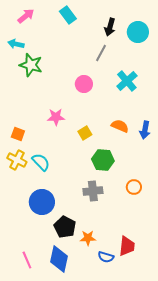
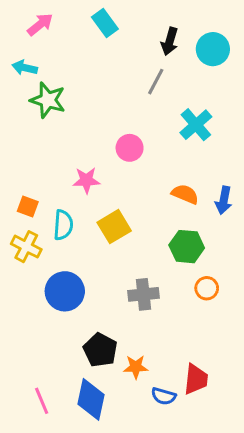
pink circle: (84, 84) -> (130, 148), moved
yellow square: (85, 133) -> (114, 227), moved, size x1.5
green hexagon: (103, 160) -> (187, 247), moved
cyan semicircle: (41, 162) -> (63, 225), moved, turned 48
blue circle: (42, 202) -> (65, 291), moved

